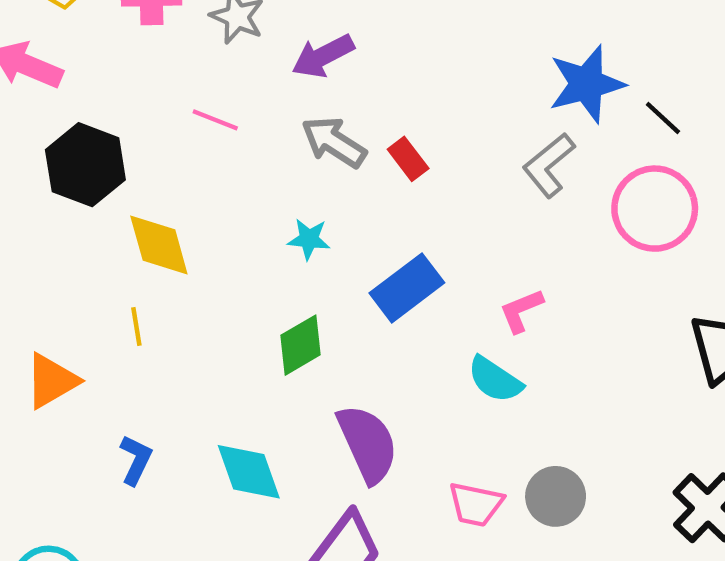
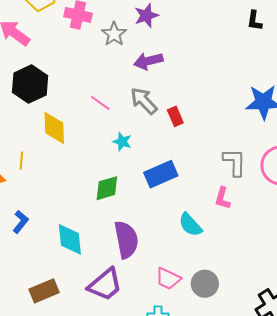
pink line: (215, 120) -> (100, 103), moved
gray L-shape: (549, 165) -> (235, 162), moved, turned 116
pink L-shape: (521, 311) -> (222, 198), moved, turned -65
yellow line: (136, 326) -> (21, 161), moved

